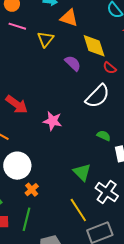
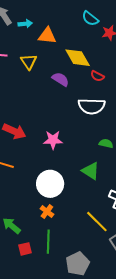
white semicircle: (98, 96) -> (92, 106), turned 60
white circle: (17, 166) -> (50, 184), moved
green triangle: (82, 172) -> (91, 171), moved

